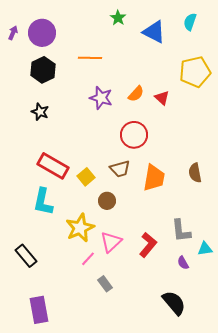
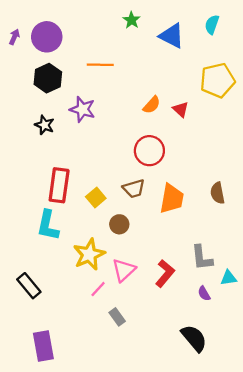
purple star: (101, 98) -> (82, 109), moved
red rectangle: (53, 166) -> (59, 185), turned 68

